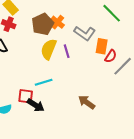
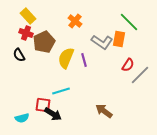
orange cross: (58, 22) -> (75, 21), moved
brown pentagon: (43, 24) -> (44, 42), moved
orange rectangle: (102, 46) -> (119, 39), moved

